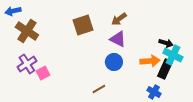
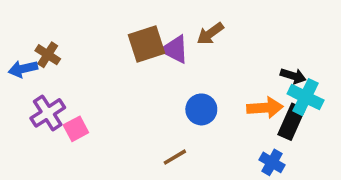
blue arrow: (13, 11) -> (23, 69), moved
brown cross: (27, 31) -> (48, 55), size x0.6
purple triangle: (118, 39) -> (175, 49), moved

